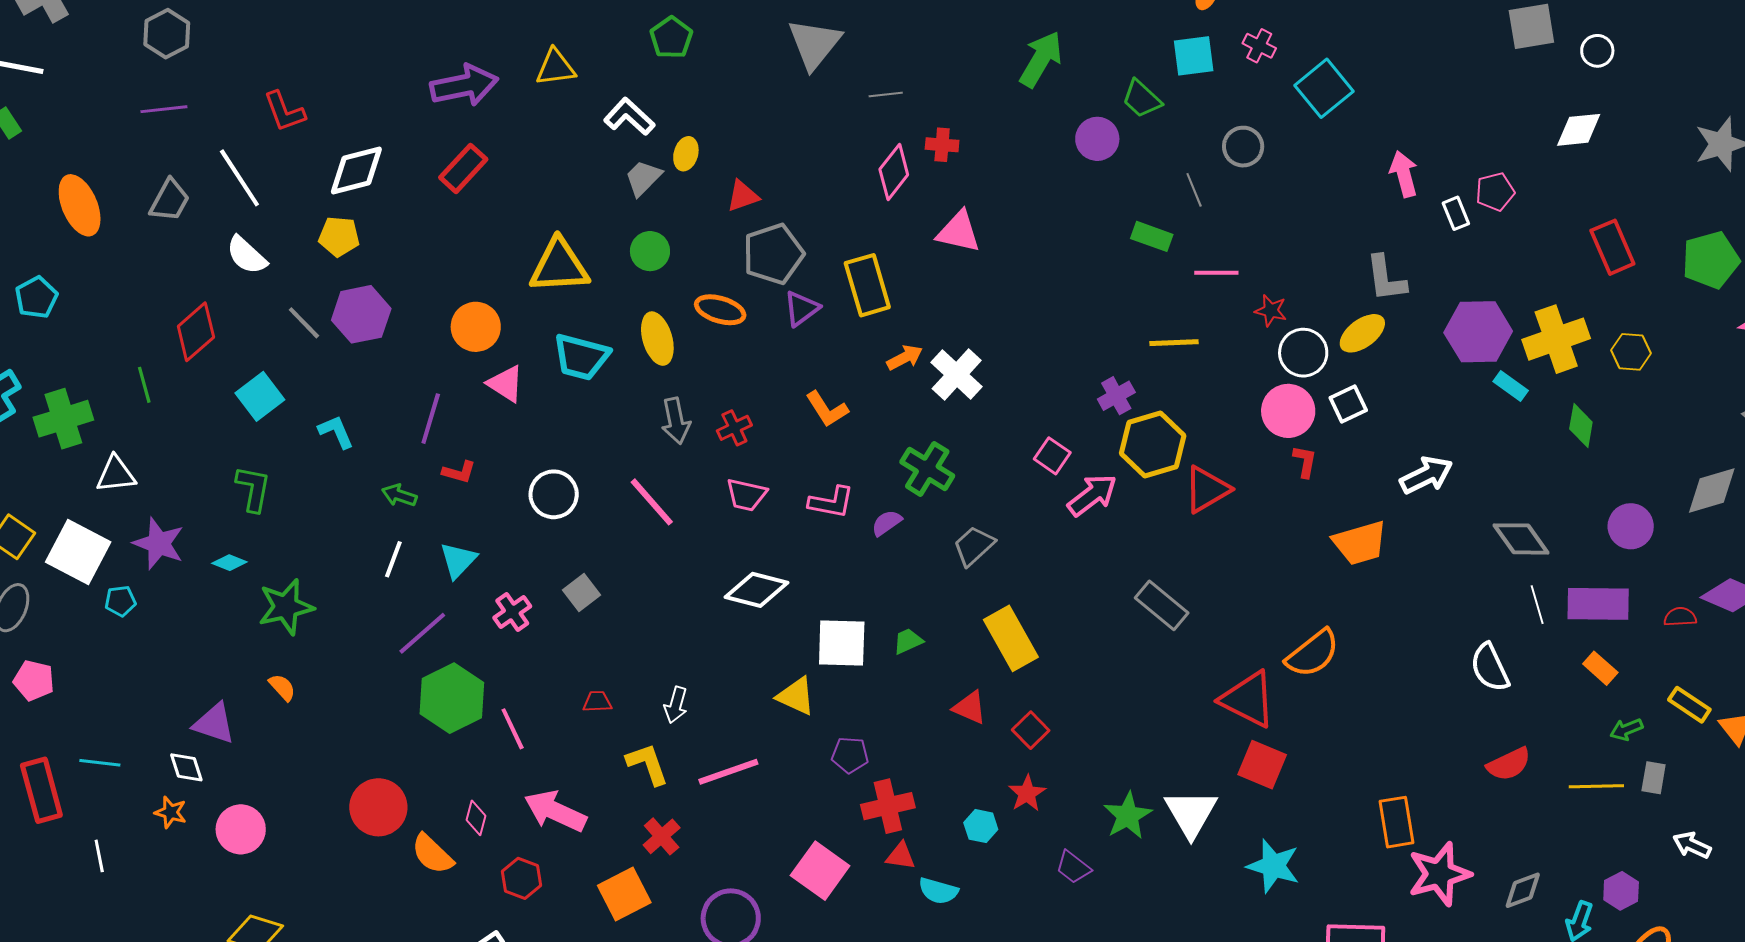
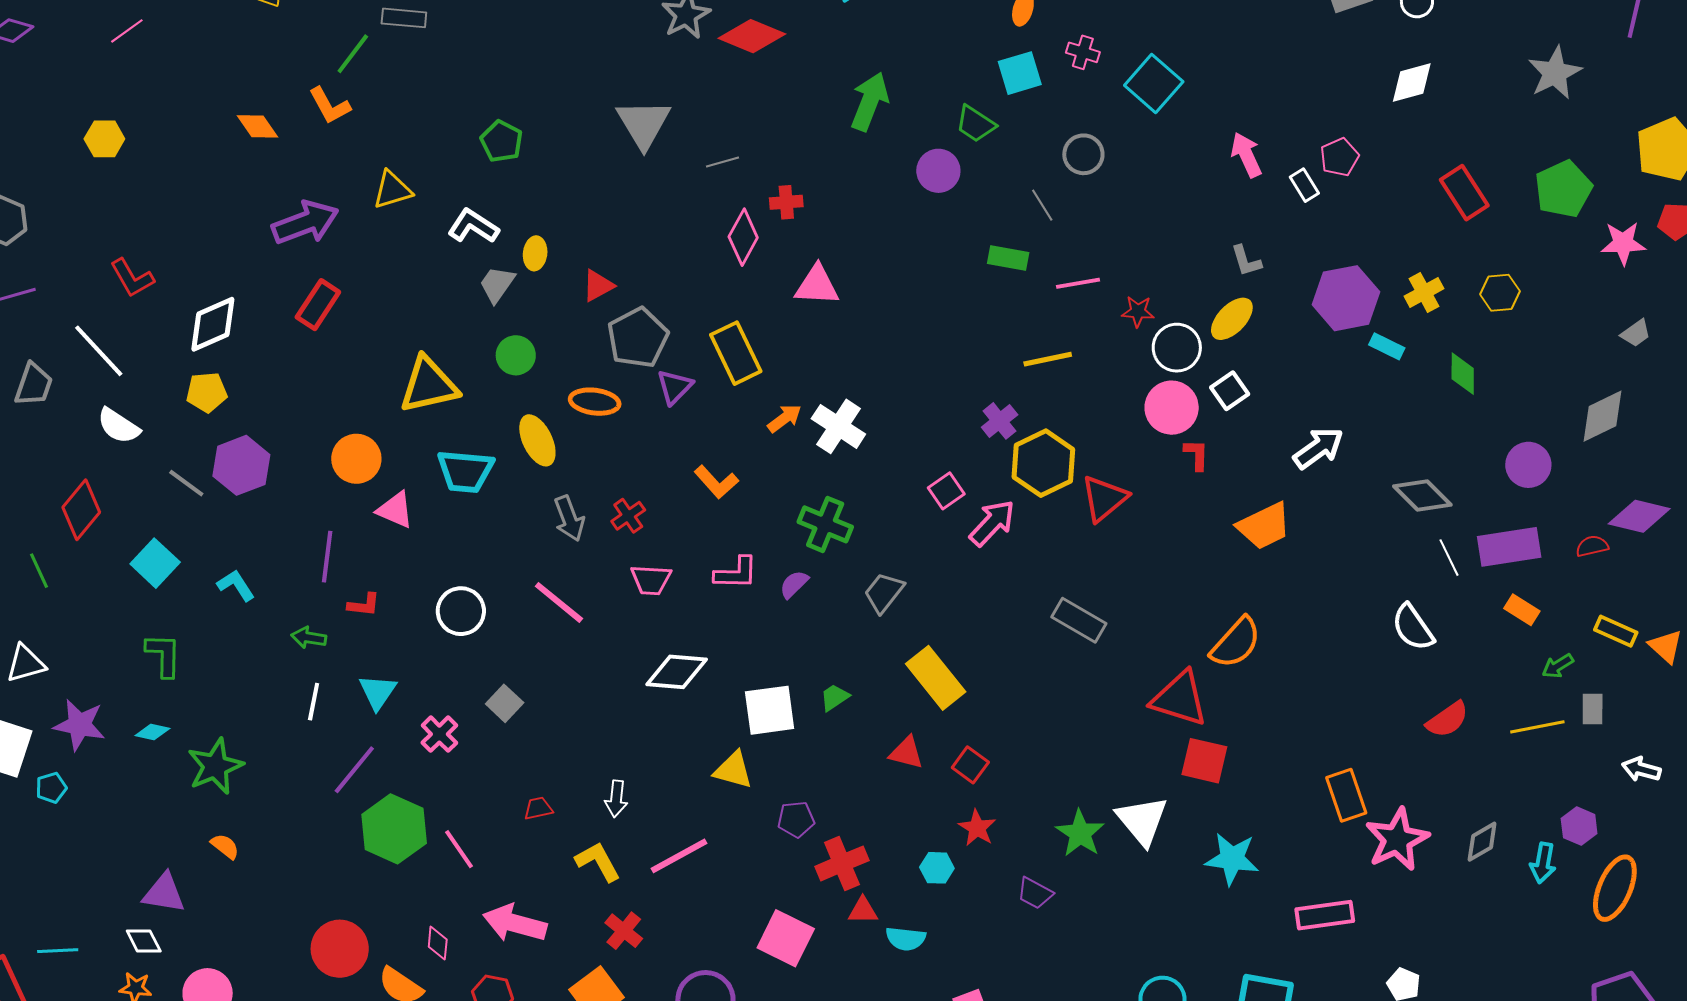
gray L-shape: (1386, 278) -> (1246, 261), size x0.7
yellow cross: (1556, 339) -> (1424, 292), size x0.6
pink square: (1052, 456) -> (946, 491), turned 30

